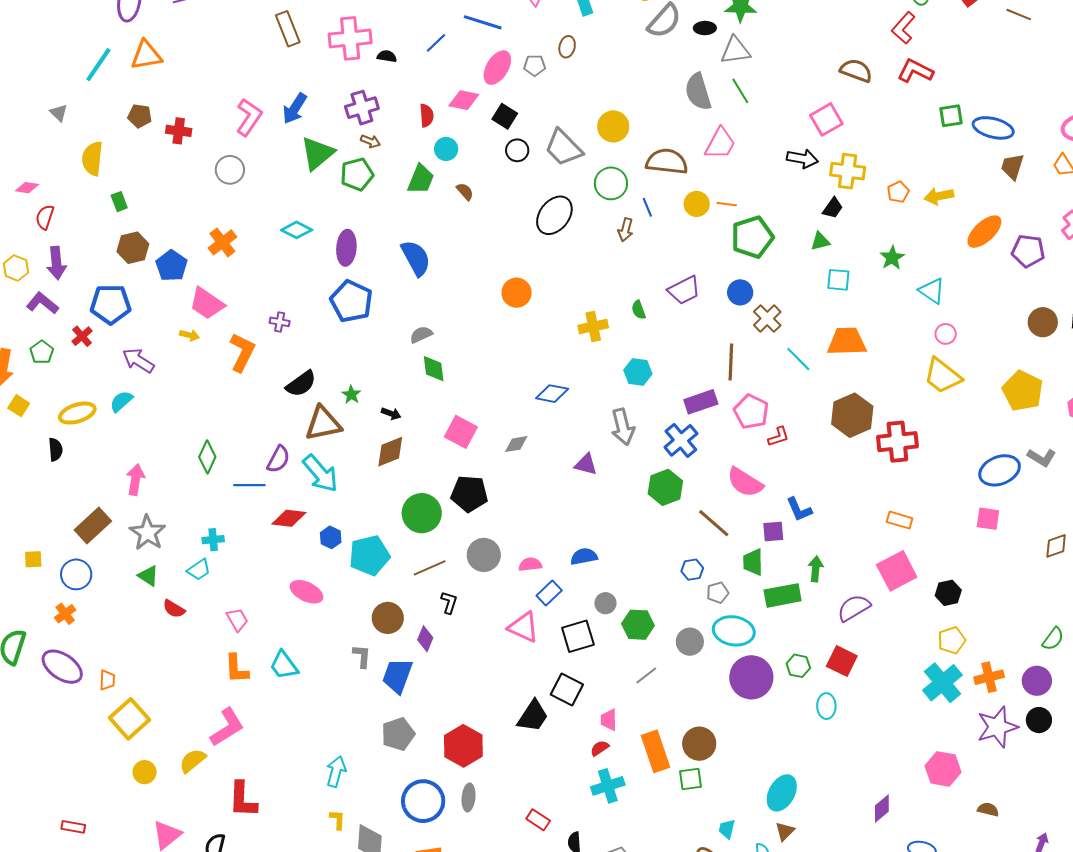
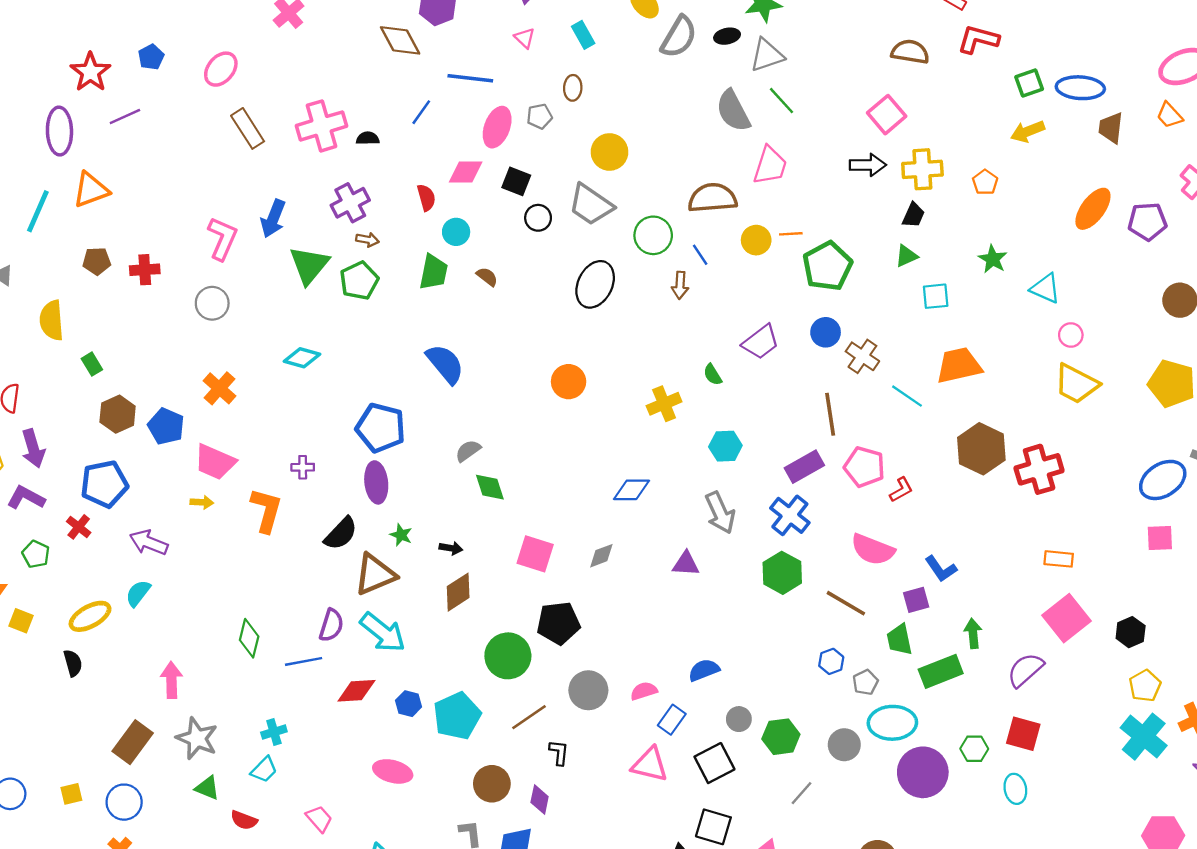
yellow circle: (613, 126) -> (609, 152), moved
yellow arrow: (939, 196) -> (1028, 131), moved
purple ellipse: (346, 248) -> (376, 482), moved

